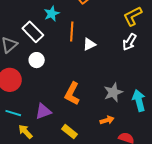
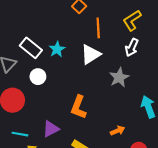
cyan star: (52, 14) -> (57, 49), moved
orange line: (72, 32) -> (98, 28), moved
white triangle: (89, 44) -> (91, 54), size x1.5
gray star: (113, 92) -> (119, 77), moved

